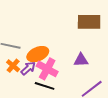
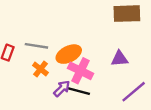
purple arrow: (28, 68) -> (62, 89), moved

